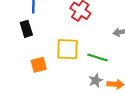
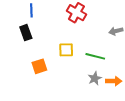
yellow square: (67, 49) -> (66, 50), size x0.7

